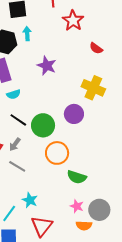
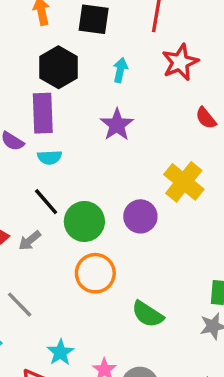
cyan arrow: (27, 33) -> (120, 70), moved
gray line: (17, 166) -> (20, 305), moved
green semicircle: (77, 177) -> (148, 314), moved
cyan star: (30, 200) -> (60, 352), moved

